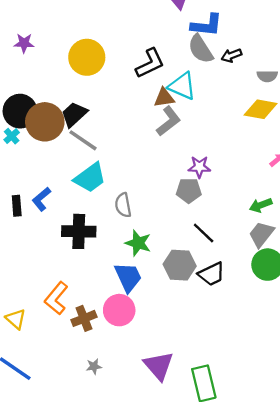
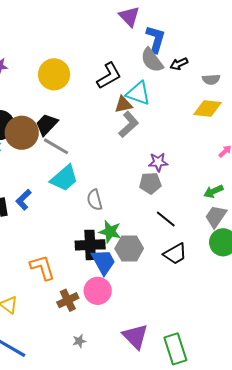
blue L-shape: (207, 25) -> (156, 39), turned -76
black cross: (79, 231) -> (90, 245), moved
gray hexagon: (180, 265) -> (129, 248), moved
orange L-shape: (56, 298) -> (42, 268), moved, turned 128

